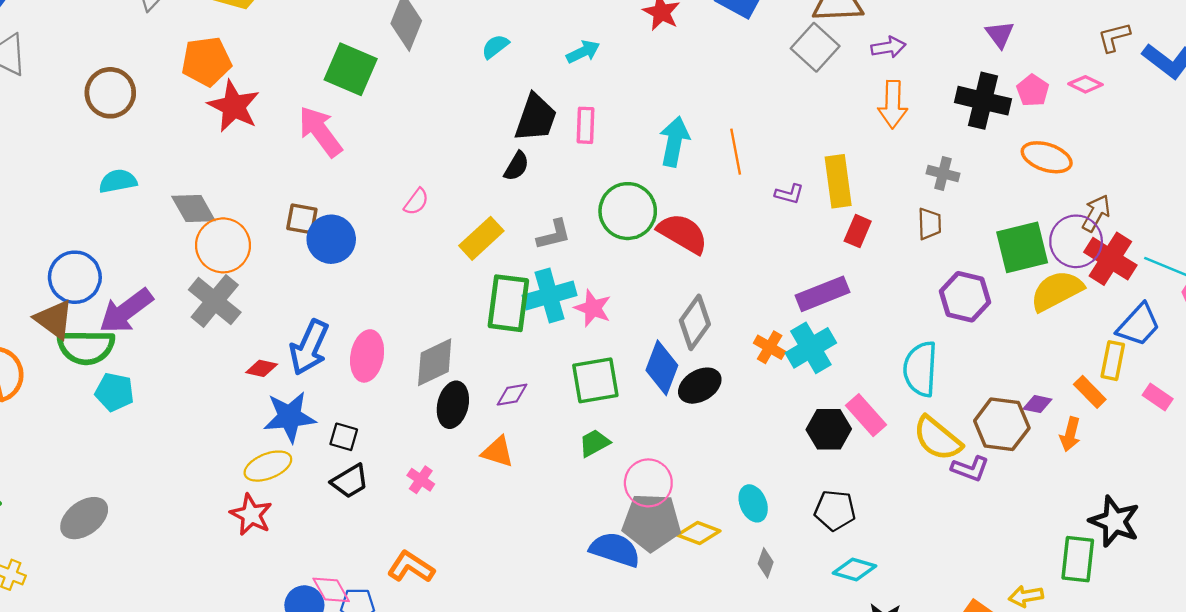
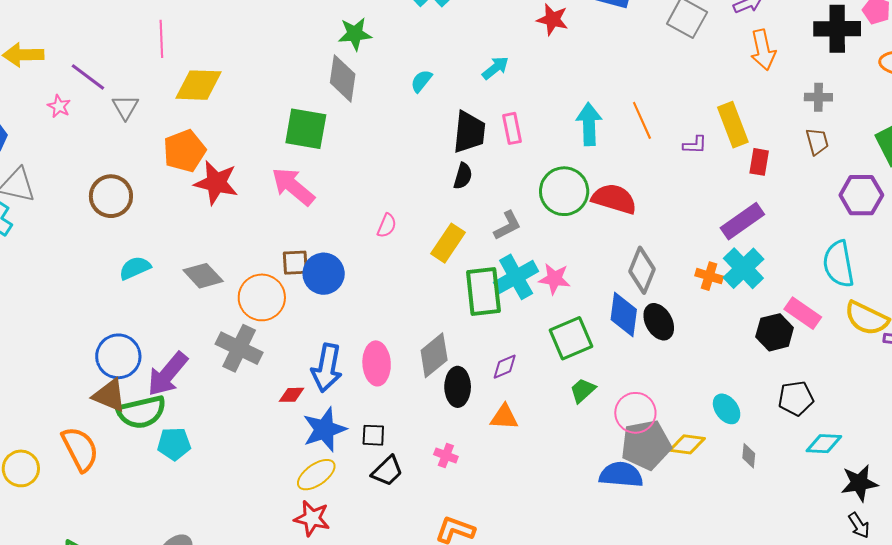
orange circle: (223, 245) -> (262, 297), moved
black ellipse: (700, 386) -> (659, 322), turned -75

